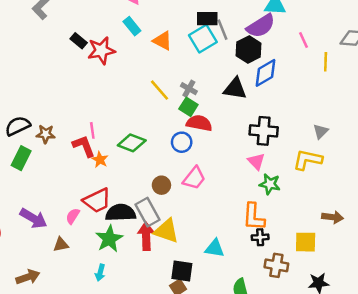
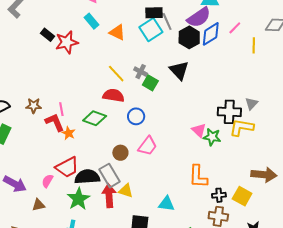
pink line: (304, 40) -> (235, 28), turned 72
blue diamond: (266, 73) -> (211, 34), moved
black triangle: (235, 89) -> (179, 70), turned 40
green square: (188, 107) -> (150, 83), moved
red semicircle: (199, 123) -> (113, 95), moved
black cross: (264, 131) -> (229, 112), moved
brown star: (46, 134) -> (34, 106), moved
green star: (270, 184) -> (212, 137), moved
brown arrow: (333, 217) -> (264, 175), size x1.4
yellow triangle: (166, 231) -> (126, 191), size x0.7
black cross: (260, 237) -> (219, 195), moved
yellow square: (306, 242) -> (242, 196), turned 30

